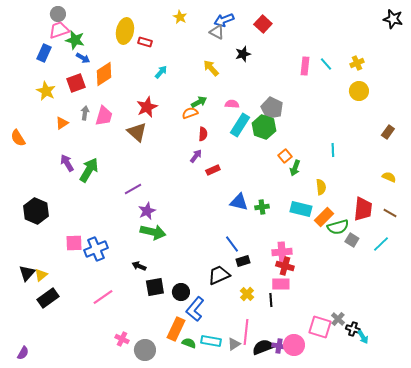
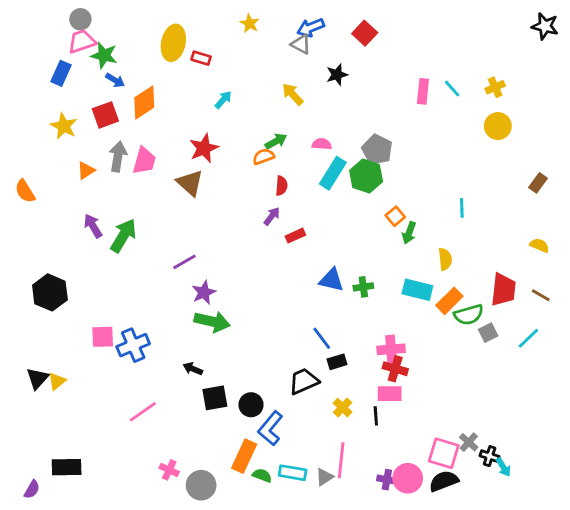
gray arrow: (85, 113) -> (118, 157), size x1.5
gray square: (352, 240) -> (488, 333), turned 32
black rectangle: (48, 298) -> (67, 467), moved, turned 35
black semicircle: (263, 347) -> (444, 481), moved

